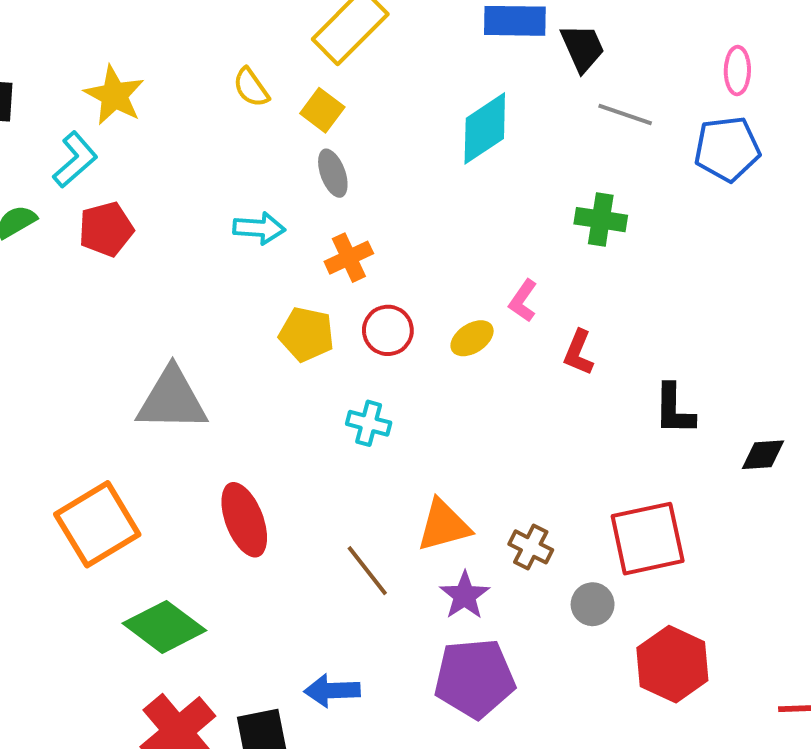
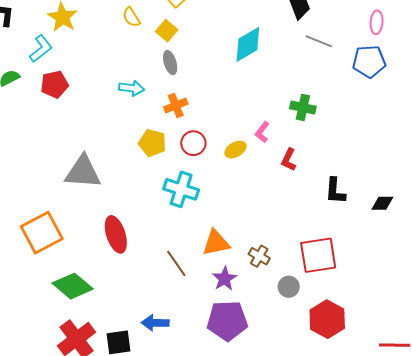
green cross: (601, 220) -> (303, 107), moved
cyan cross: (369, 423) -> (181, 189), size x1.6
black diamond: (763, 455) -> (382, 203), moved

